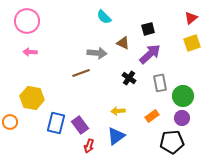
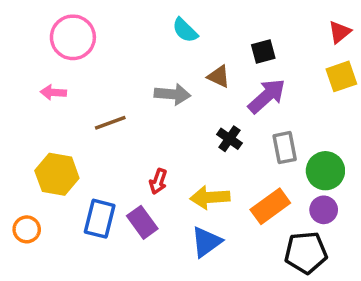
pink circle: (27, 21) -> (73, 37), moved
brown line: (81, 73) -> (110, 123), moved
yellow arrow: (118, 111) -> (210, 197), size x1.5
orange rectangle: (152, 116) -> (270, 206), size x1.5
orange circle: (10, 122) -> (27, 229), moved
red arrow: (89, 146) -> (158, 181), moved

